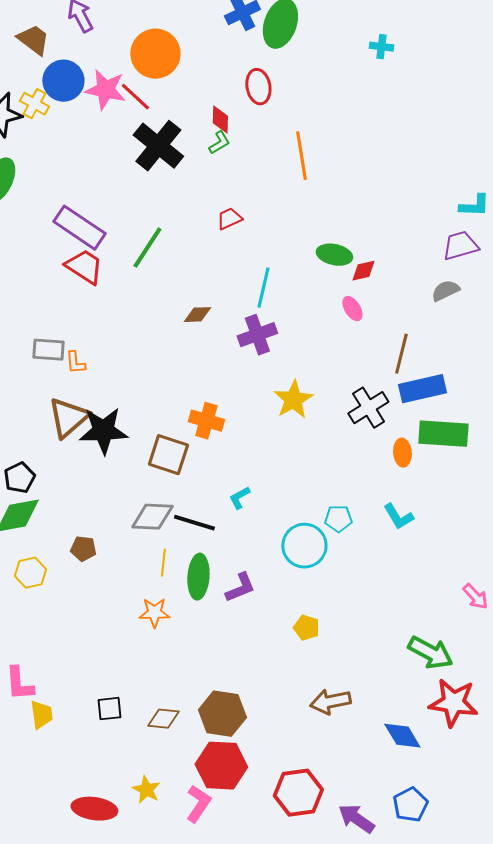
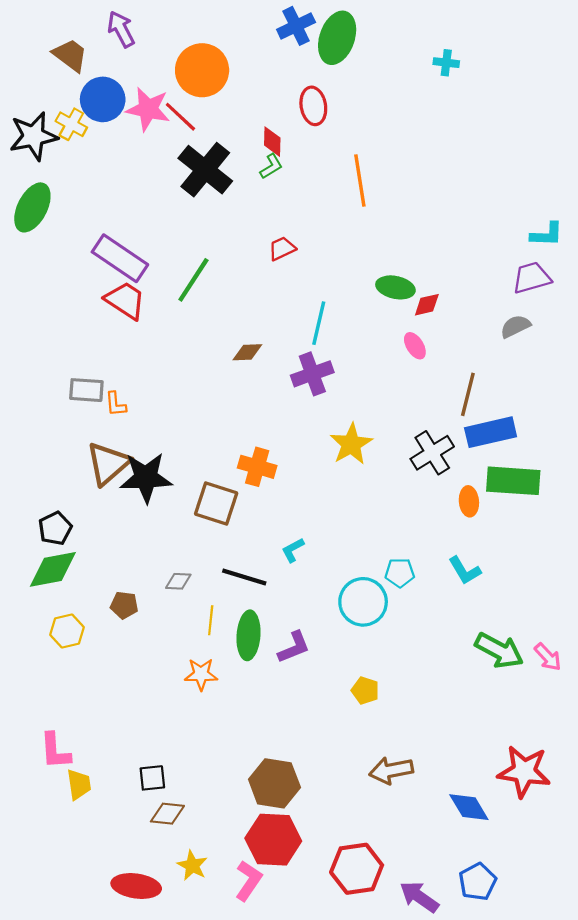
gray diamond: (152, 517) -> (178, 581), moved, size x0.6
green arrow: (430, 653) -> (499, 650), moved
brown diamond: (163, 719) -> (167, 814), moved

